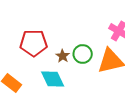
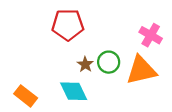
red pentagon: (34, 43) -> (68, 25), moved

